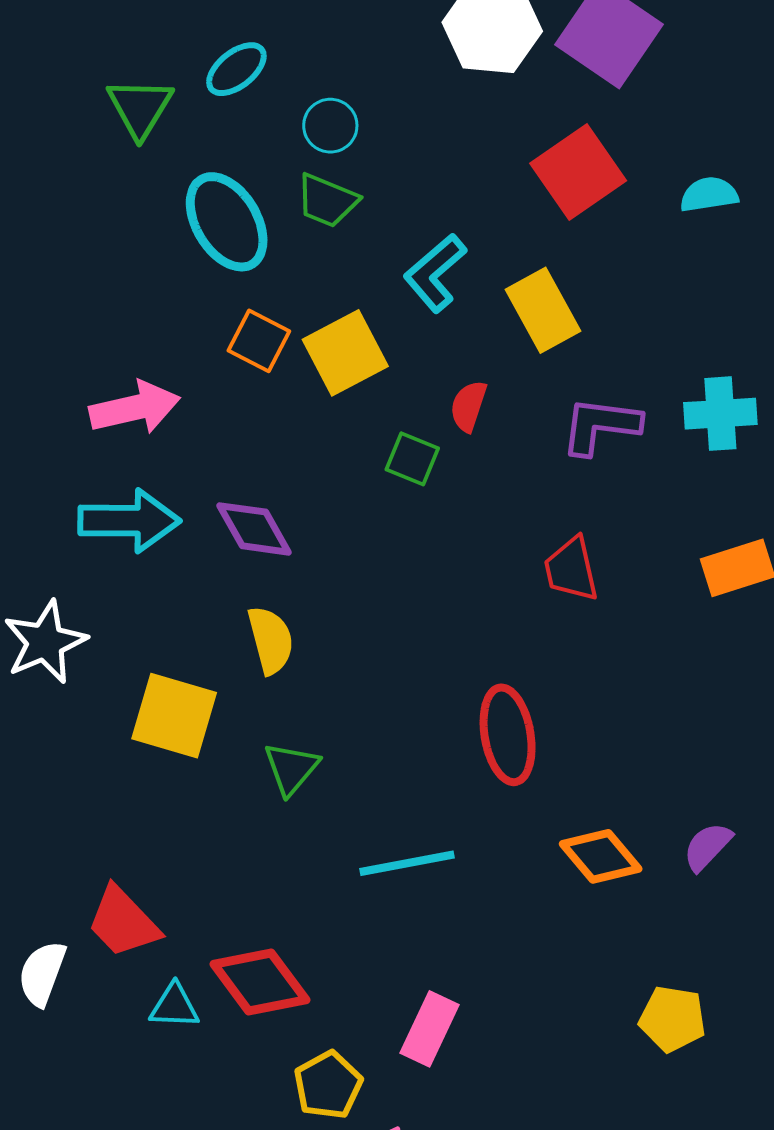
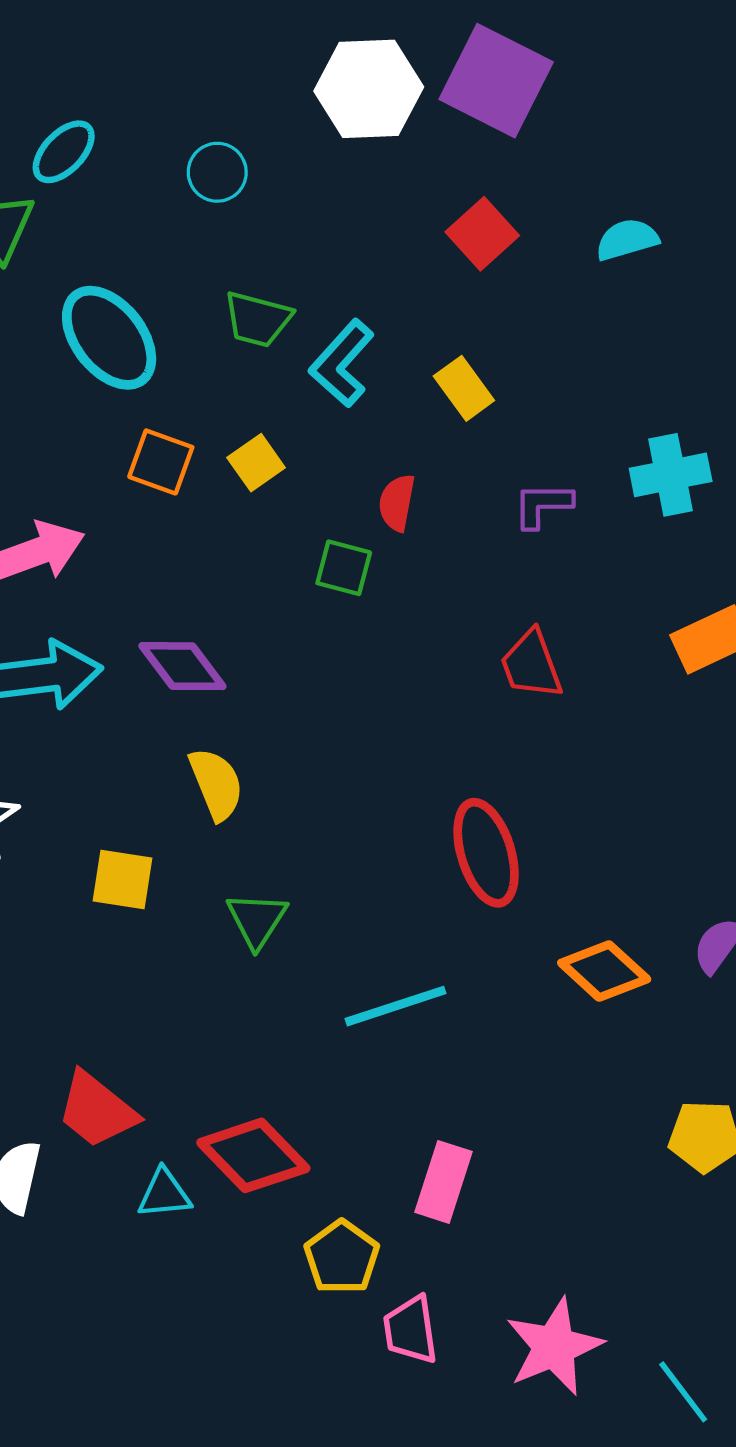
cyan ellipse: (236, 69) -> (64, 152), moved
cyan circle: (330, 126) -> (217, 172), moved
red square: (578, 172) -> (482, 234), size x0.7
green trapezoid: (327, 201) -> (258, 319), moved
yellow rectangle: (543, 310) -> (464, 388), size x0.7
yellow square: (345, 353) -> (256, 463), size x0.6
purple L-shape: (600, 426) -> (543, 505), size x0.7
yellow square: (174, 716) -> (123, 879), size x0.7

